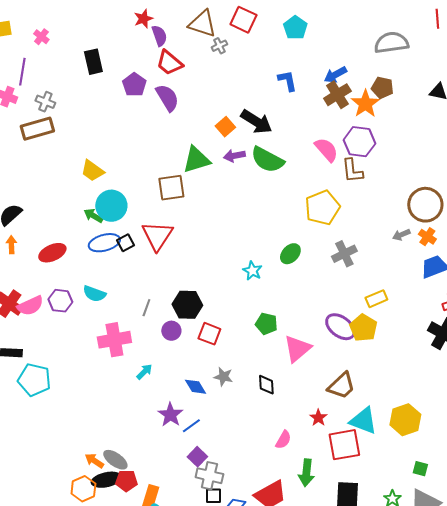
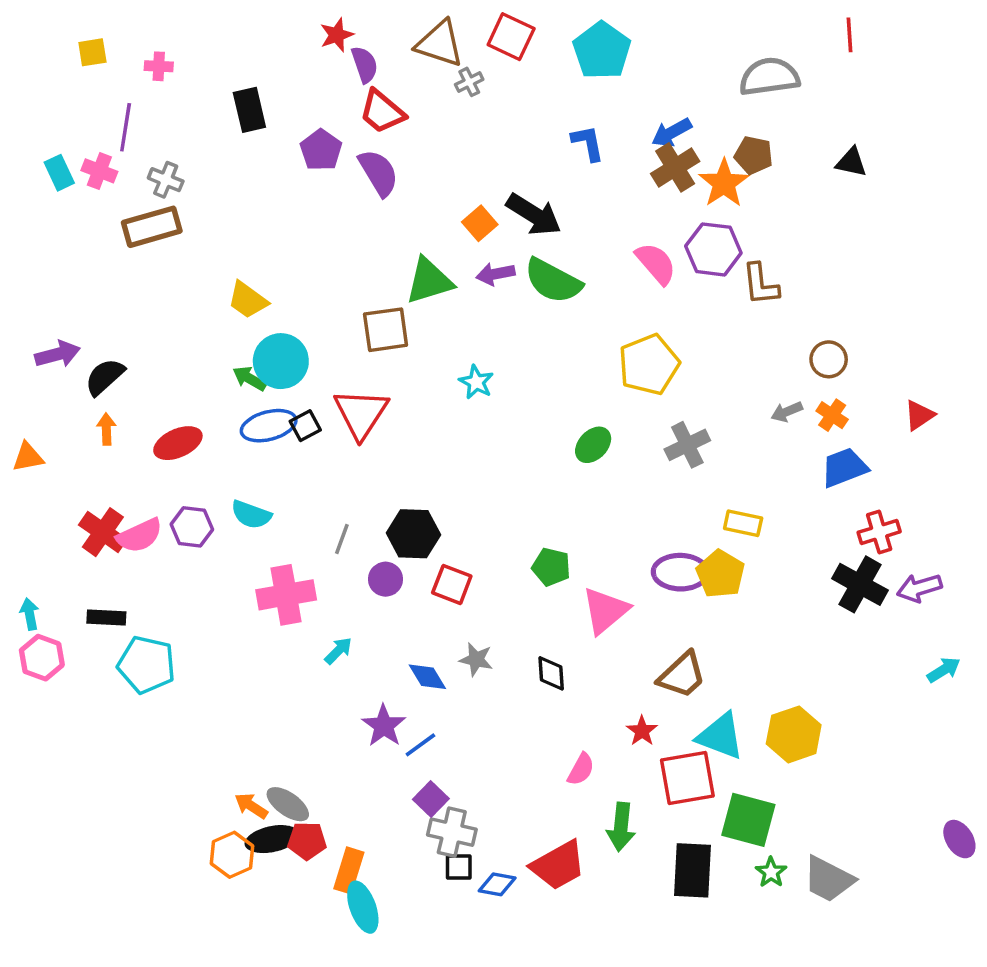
cyan pentagon: (295, 28) -> (602, 51), size x1.4
pink cross: (41, 37) -> (159, 66), turned -35
brown L-shape: (352, 171) -> (761, 284), moved
brown circle: (425, 205) -> (829, 359), size x0.6
cyan star: (252, 271) -> (476, 382), moved
yellow rectangle: (376, 299) -> (743, 523), turned 35
purple ellipse: (340, 327) -> (680, 572), turned -36
green square: (420, 469) -> (748, 820), moved, size x2.0

